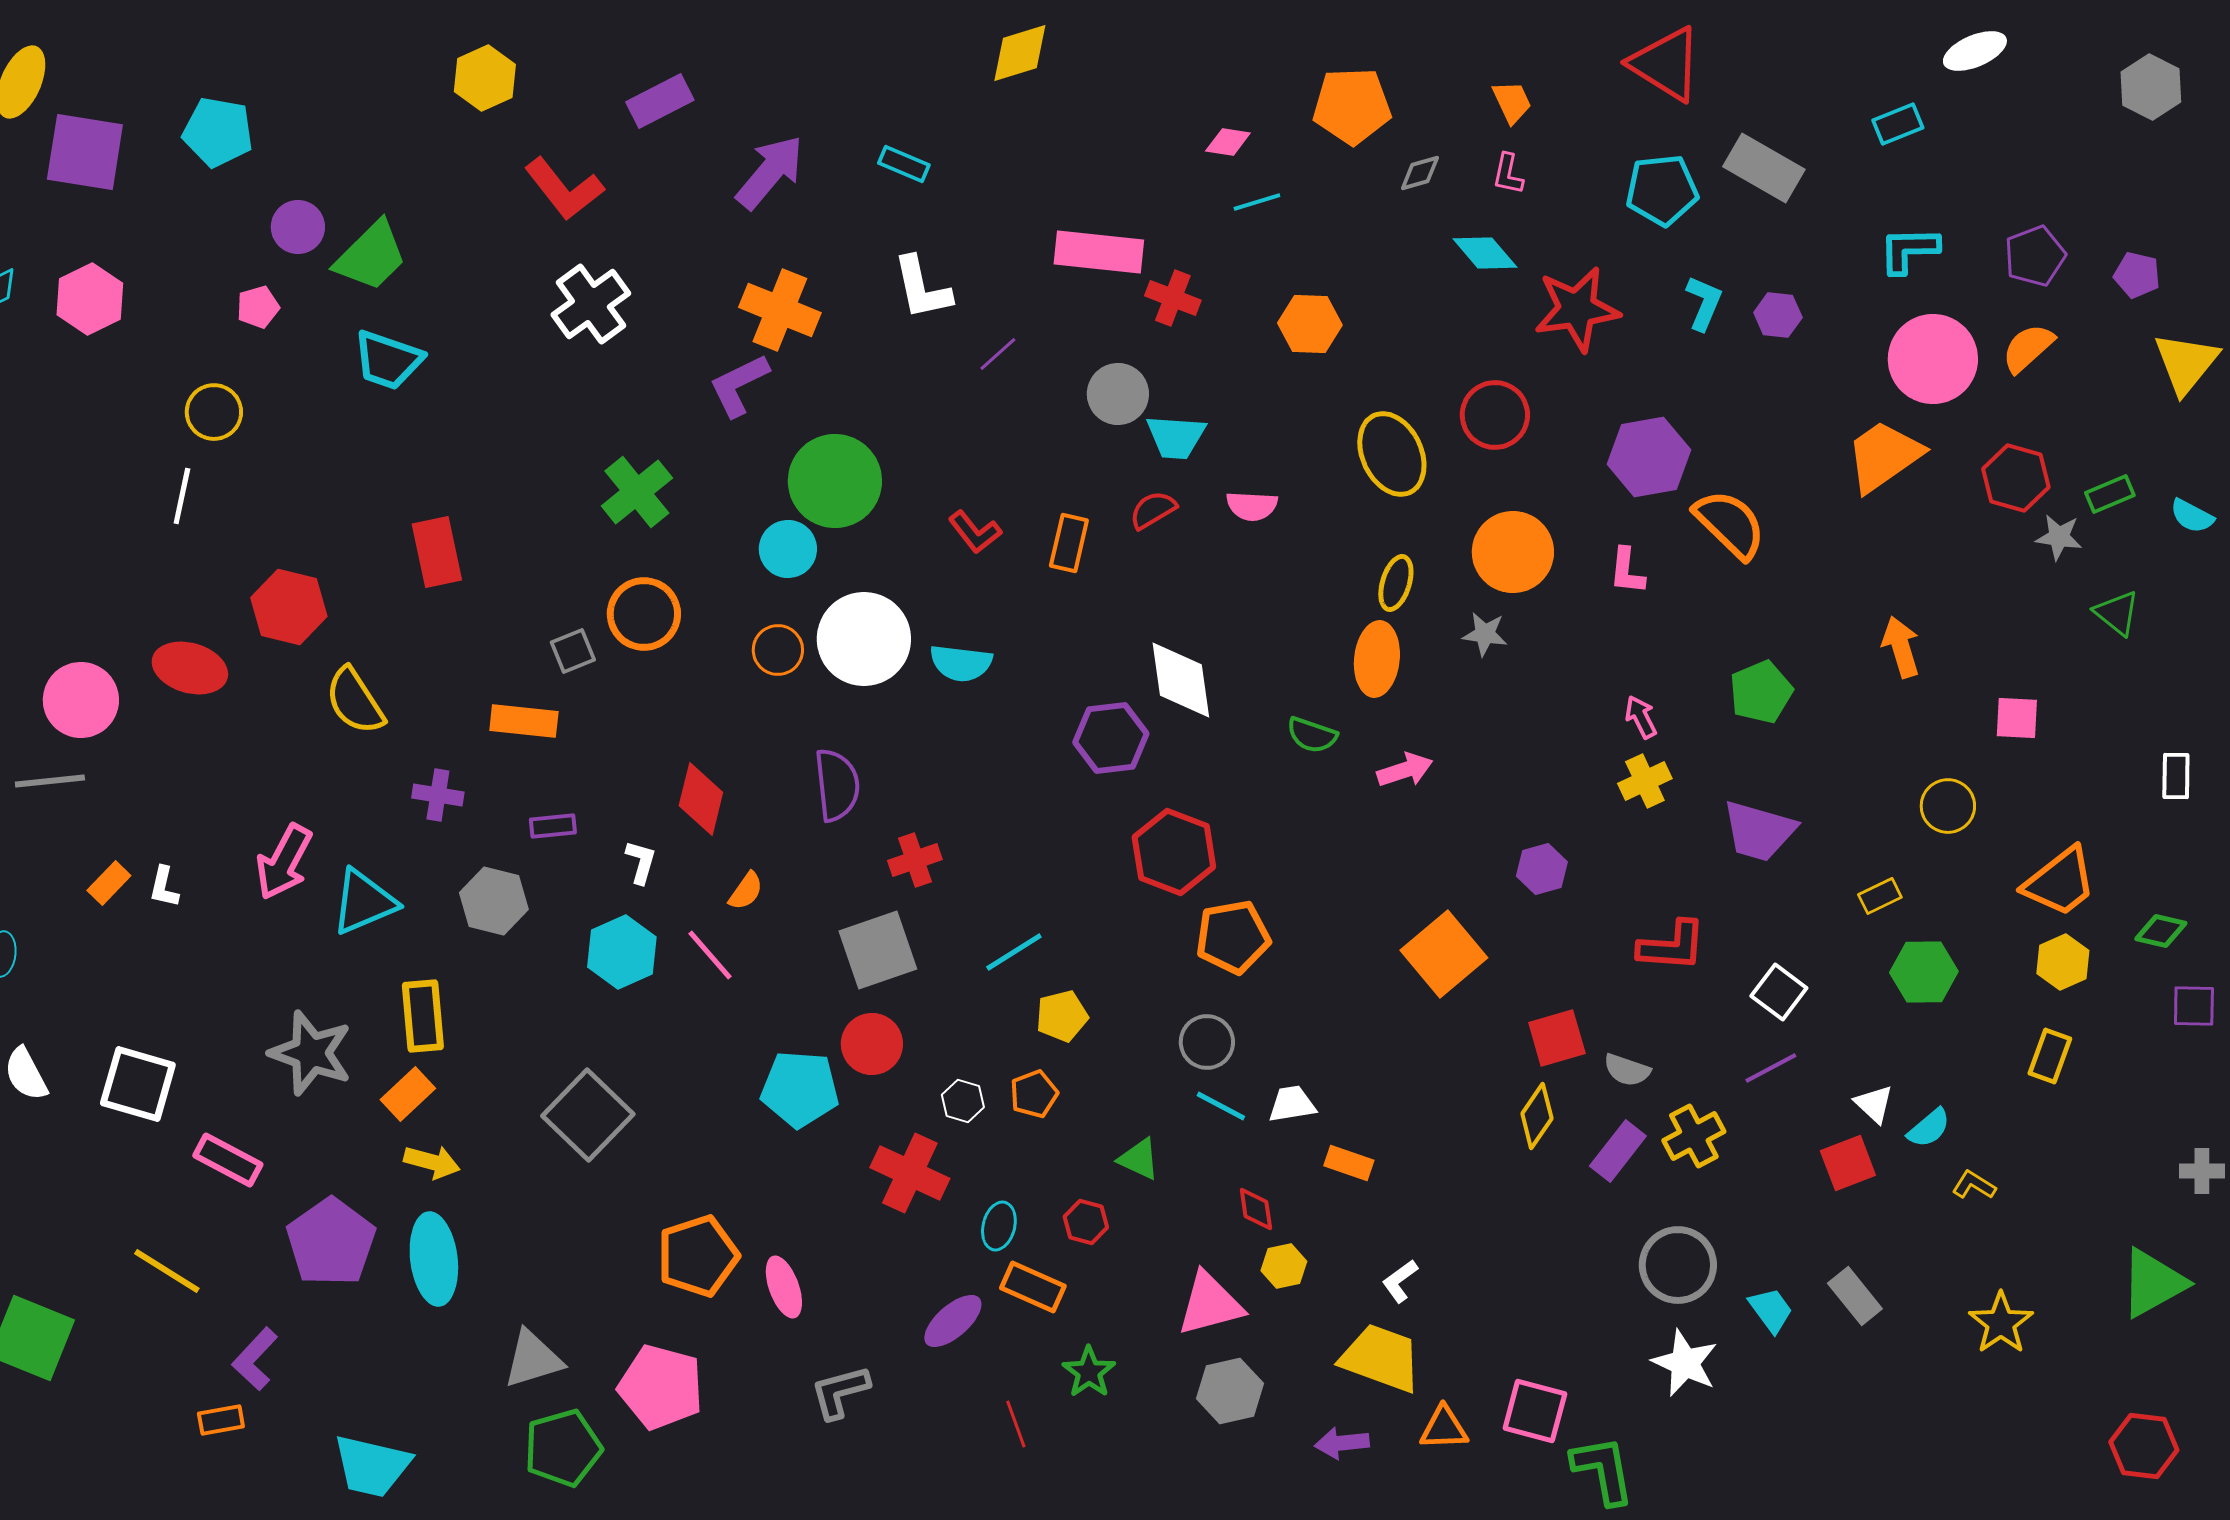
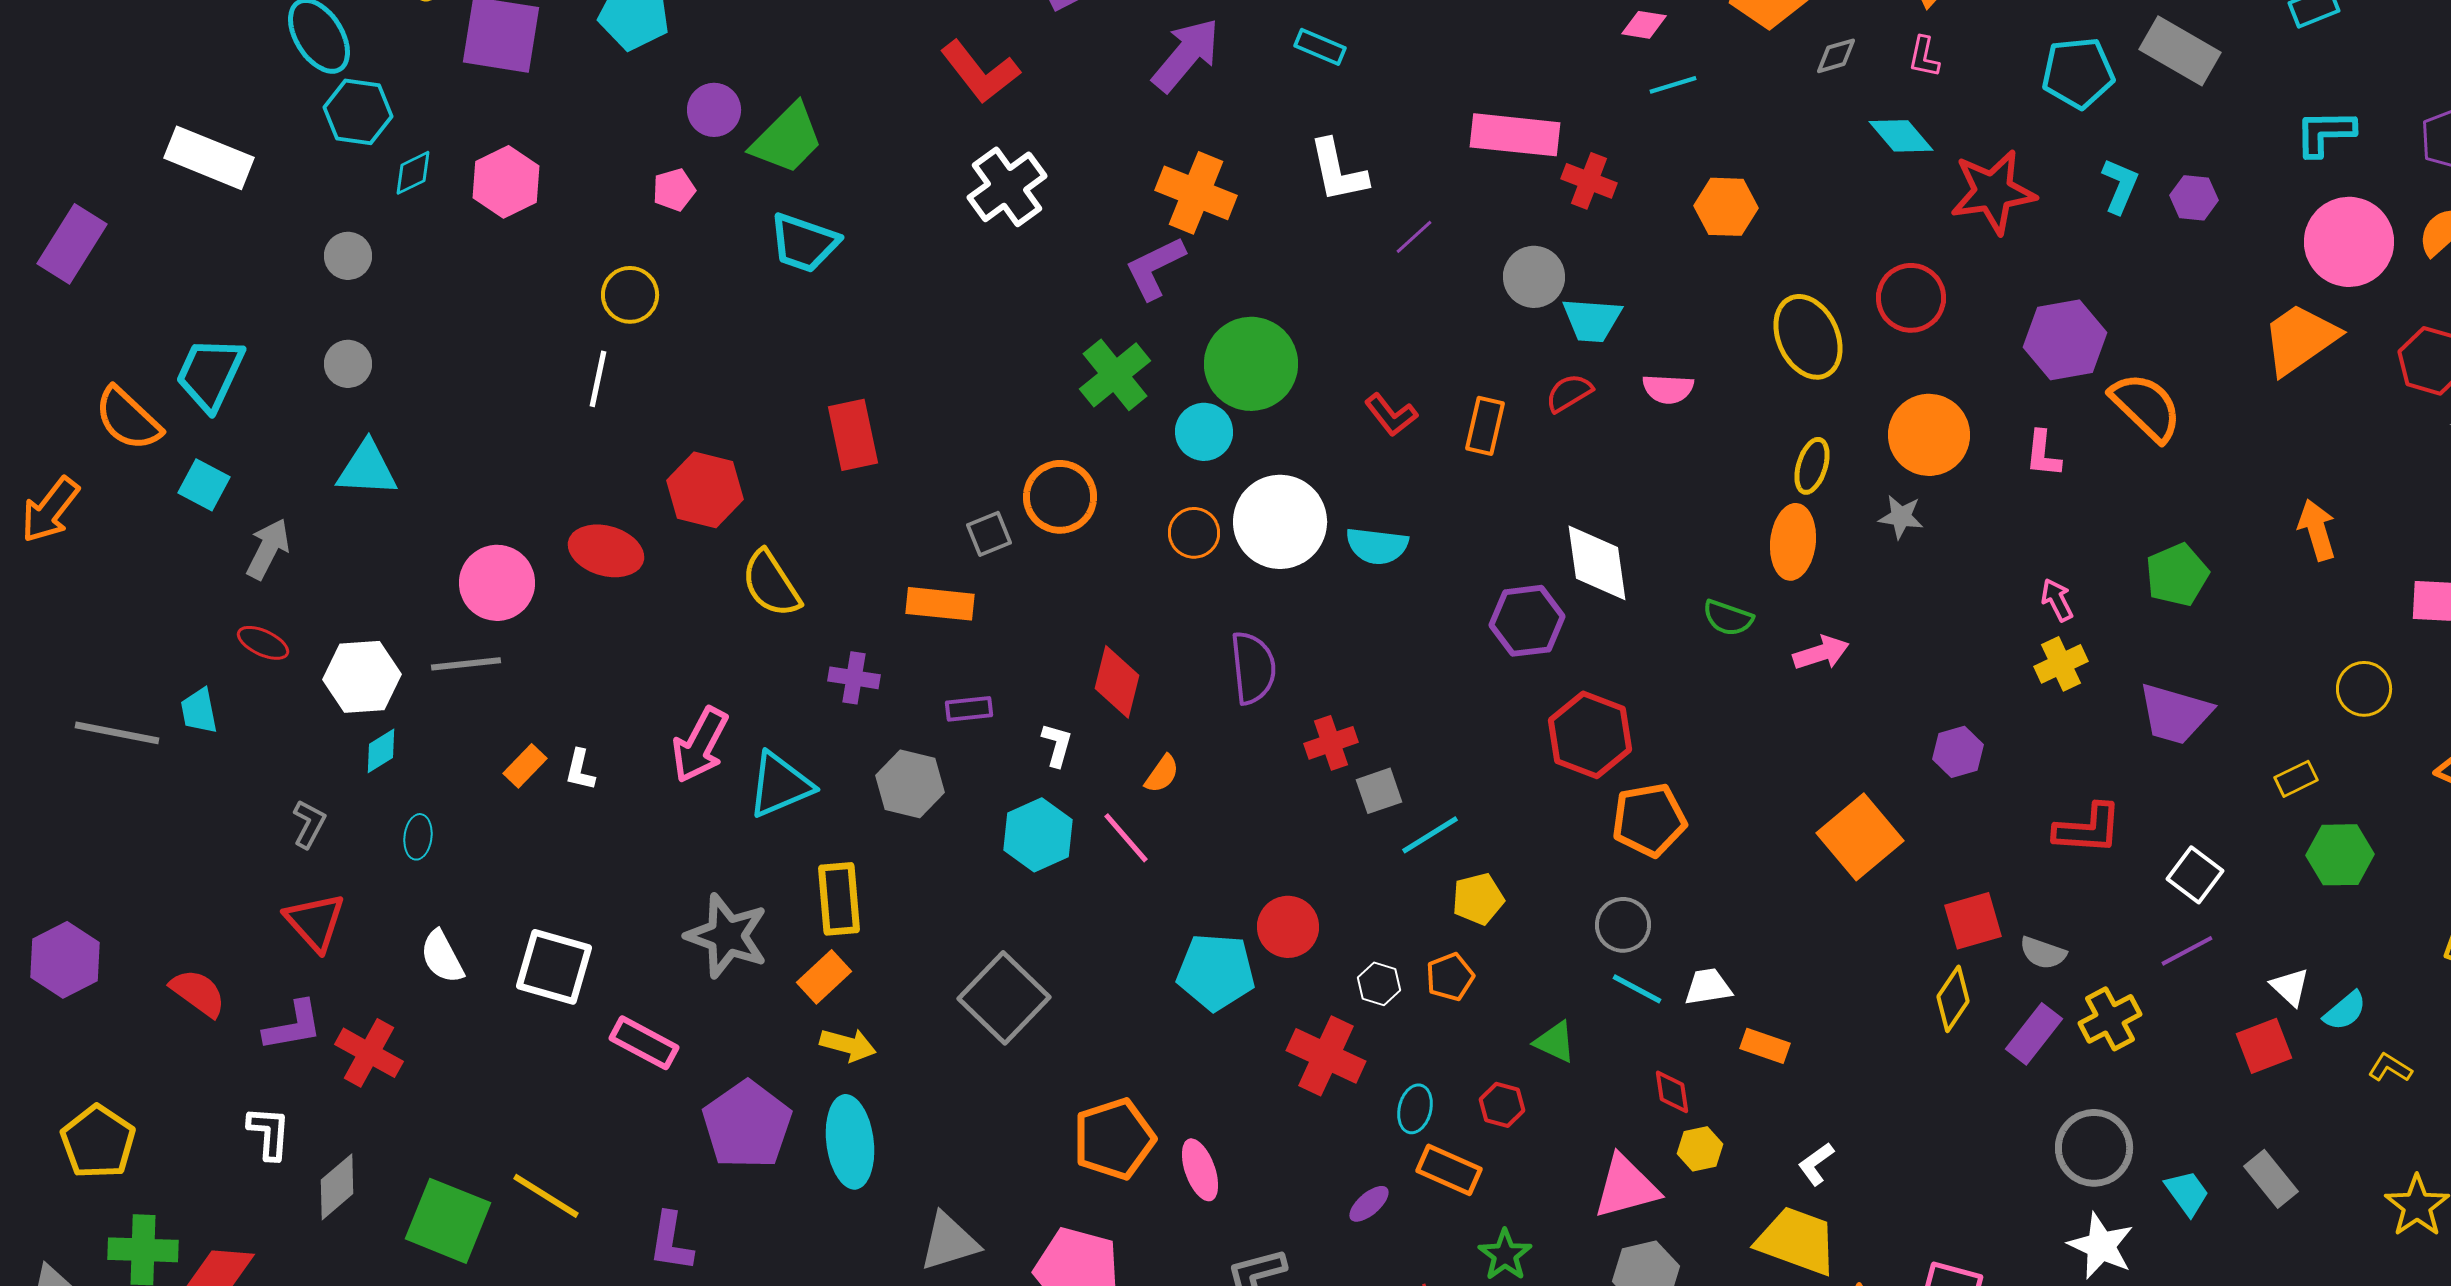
green cross: (637, 492) -> (1115, 375), moved
gray square: (878, 950) -> (1379, 791), moved, size x0.6
yellow line: (167, 1271) -> (546, 1196), moved
purple ellipse: (953, 1321) -> (1369, 1204), size x0.7
purple L-shape: (255, 1359) -> (671, 1242), turned -34

